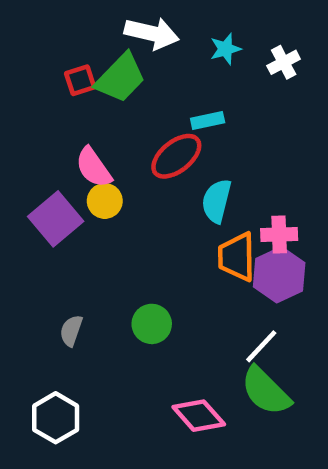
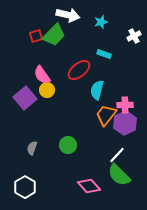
white cross: (284, 62) -> (134, 36), moved
cyan rectangle: (208, 120) -> (104, 54), moved, turned 32
orange trapezoid: (237, 257) -> (106, 115), turned 40

